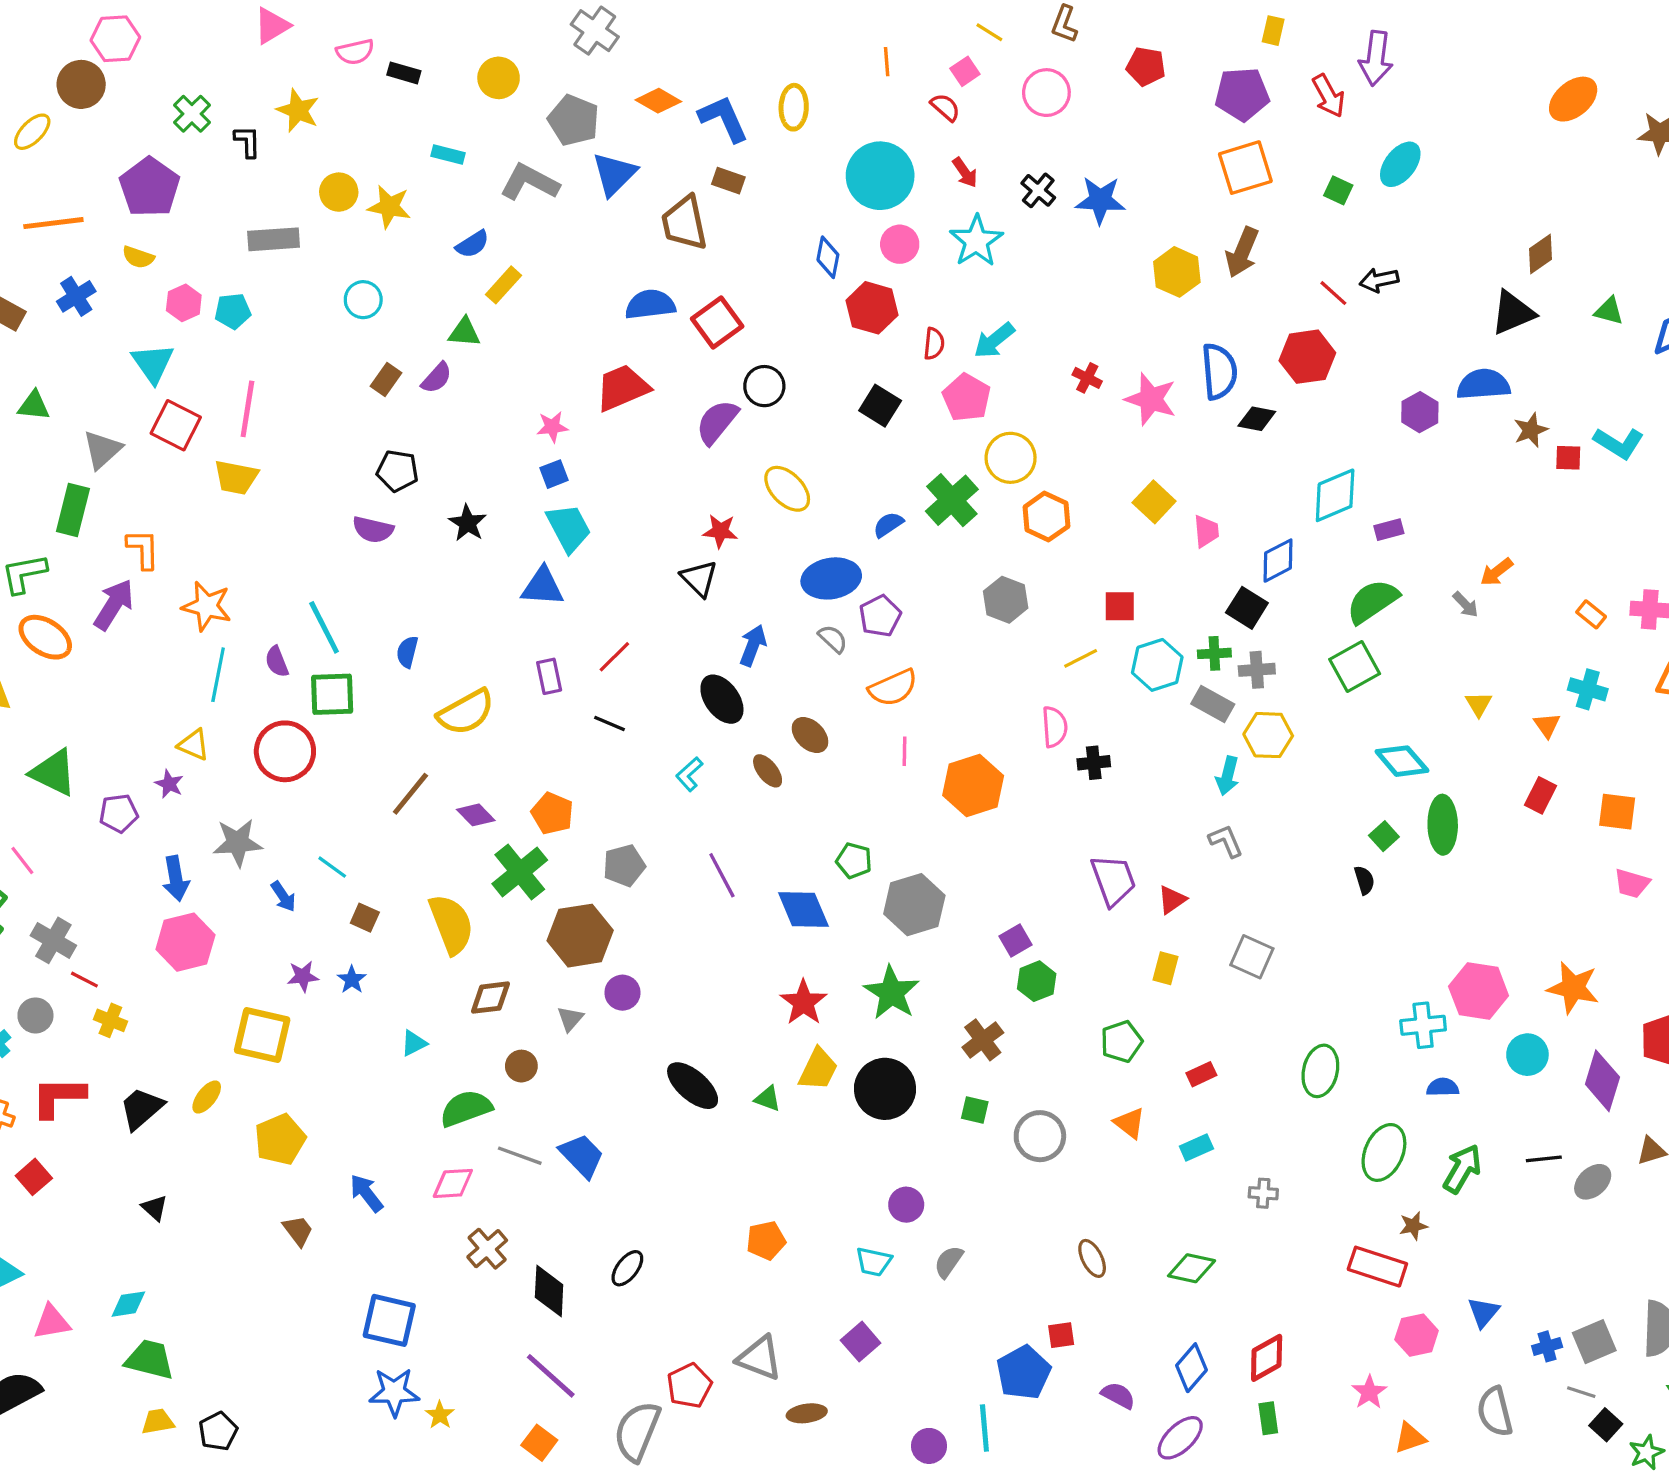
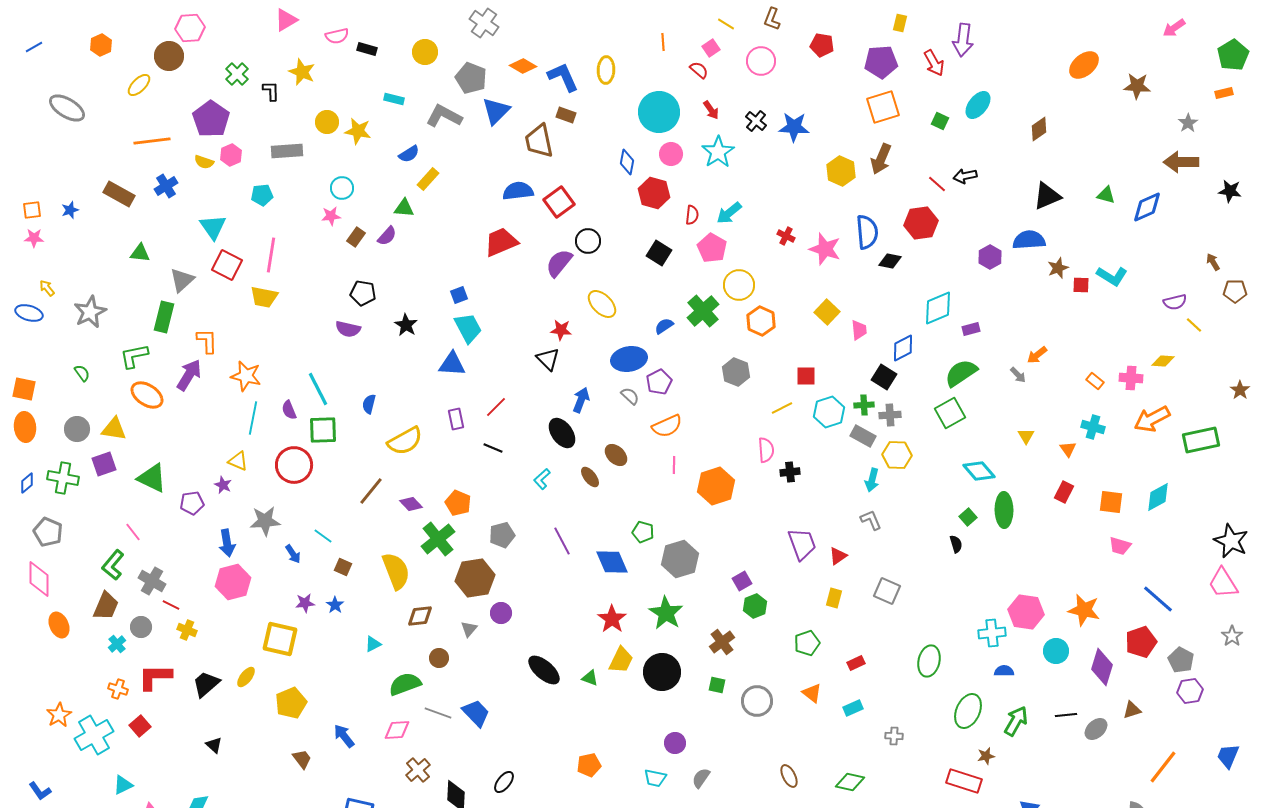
brown diamond: (1541, 254) -> (1039, 129), moved
pink hexagon: (184, 303) -> (231, 155), moved
pink star: (552, 427) -> (331, 216), moved

